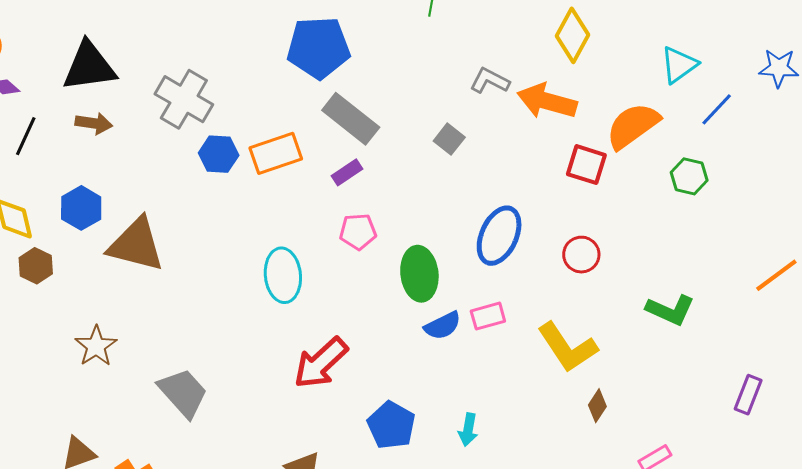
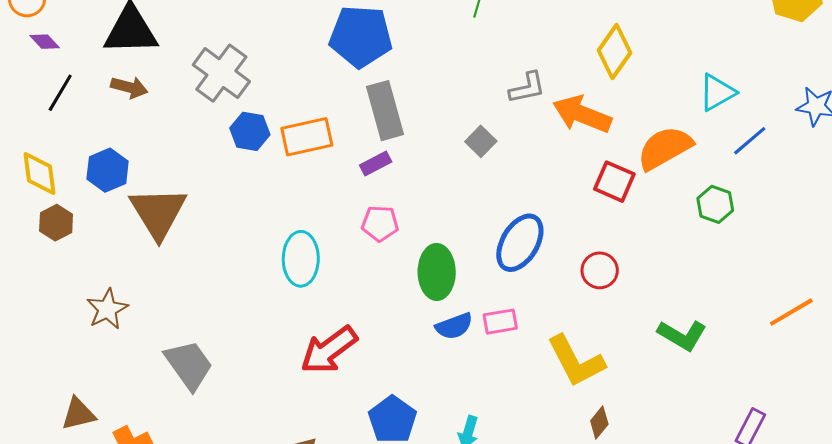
gray L-shape: (490, 81) -> (527, 88), turned 135
gray rectangle: (351, 119) -> (385, 111), turned 30
brown triangle: (136, 245) -> (158, 213), turned 38

